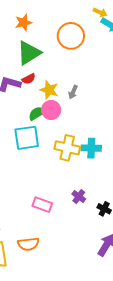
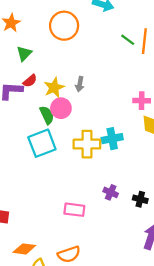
green triangle: (29, 53) -> (24, 53), size x0.6
yellow star: (49, 90) -> (54, 88), turned -30
green semicircle: (37, 113) -> (47, 115), turned 108

